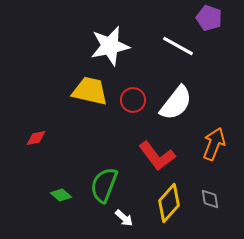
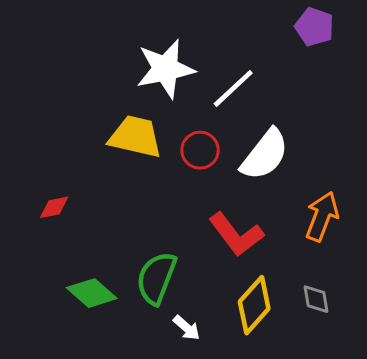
white line: (178, 46) -> (233, 88), moved, turned -72
green diamond: (61, 195) -> (92, 293), size x1.5

